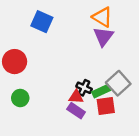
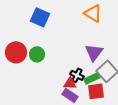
purple triangle: (103, 36) -> (94, 52), moved
green circle: (20, 98) -> (37, 54), moved

